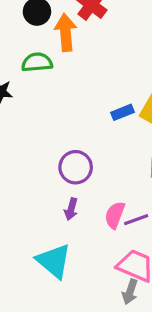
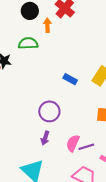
orange arrow: (66, 32) -> (47, 25), size x0.6
blue rectangle: (122, 112) -> (70, 79), moved, turned 48

